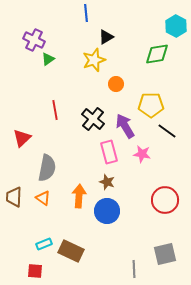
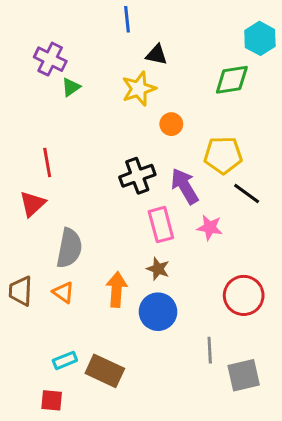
black triangle: (106, 37) -> (157, 55), turned 42
red line: (55, 110) -> (47, 162), moved
black cross: (93, 119) -> (137, 176), turned 30
gray line: (134, 269) -> (210, 350), moved

